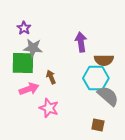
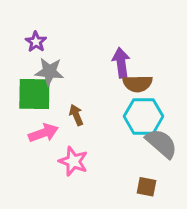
brown semicircle: (104, 60) -> (138, 84), moved

